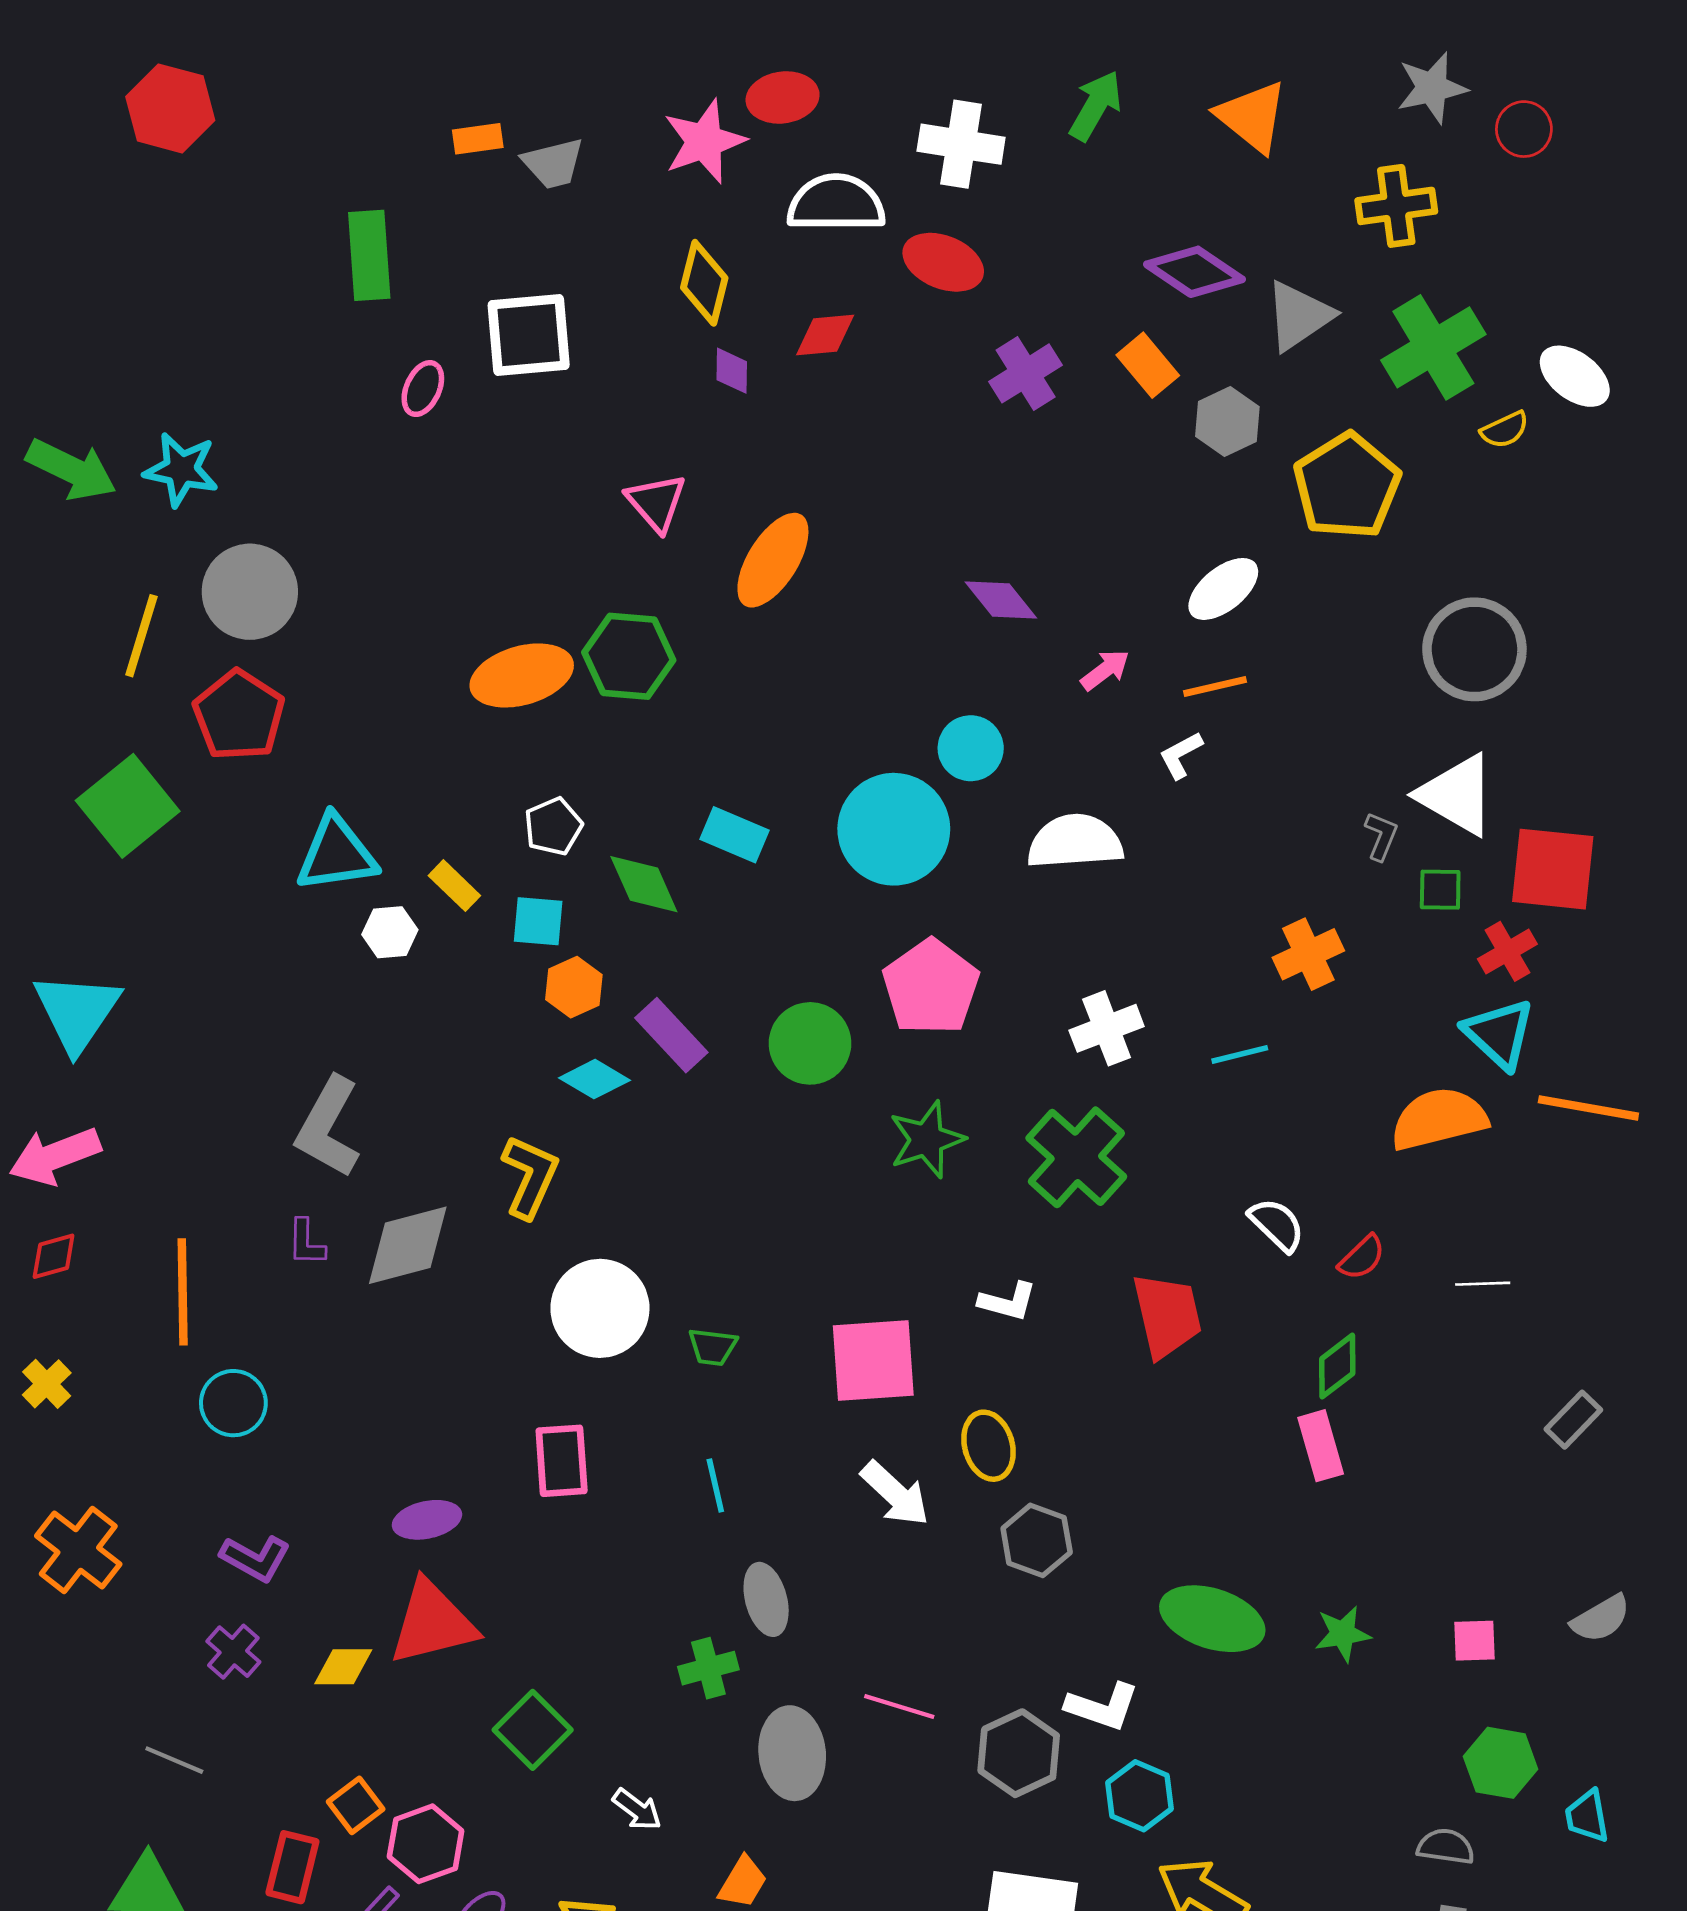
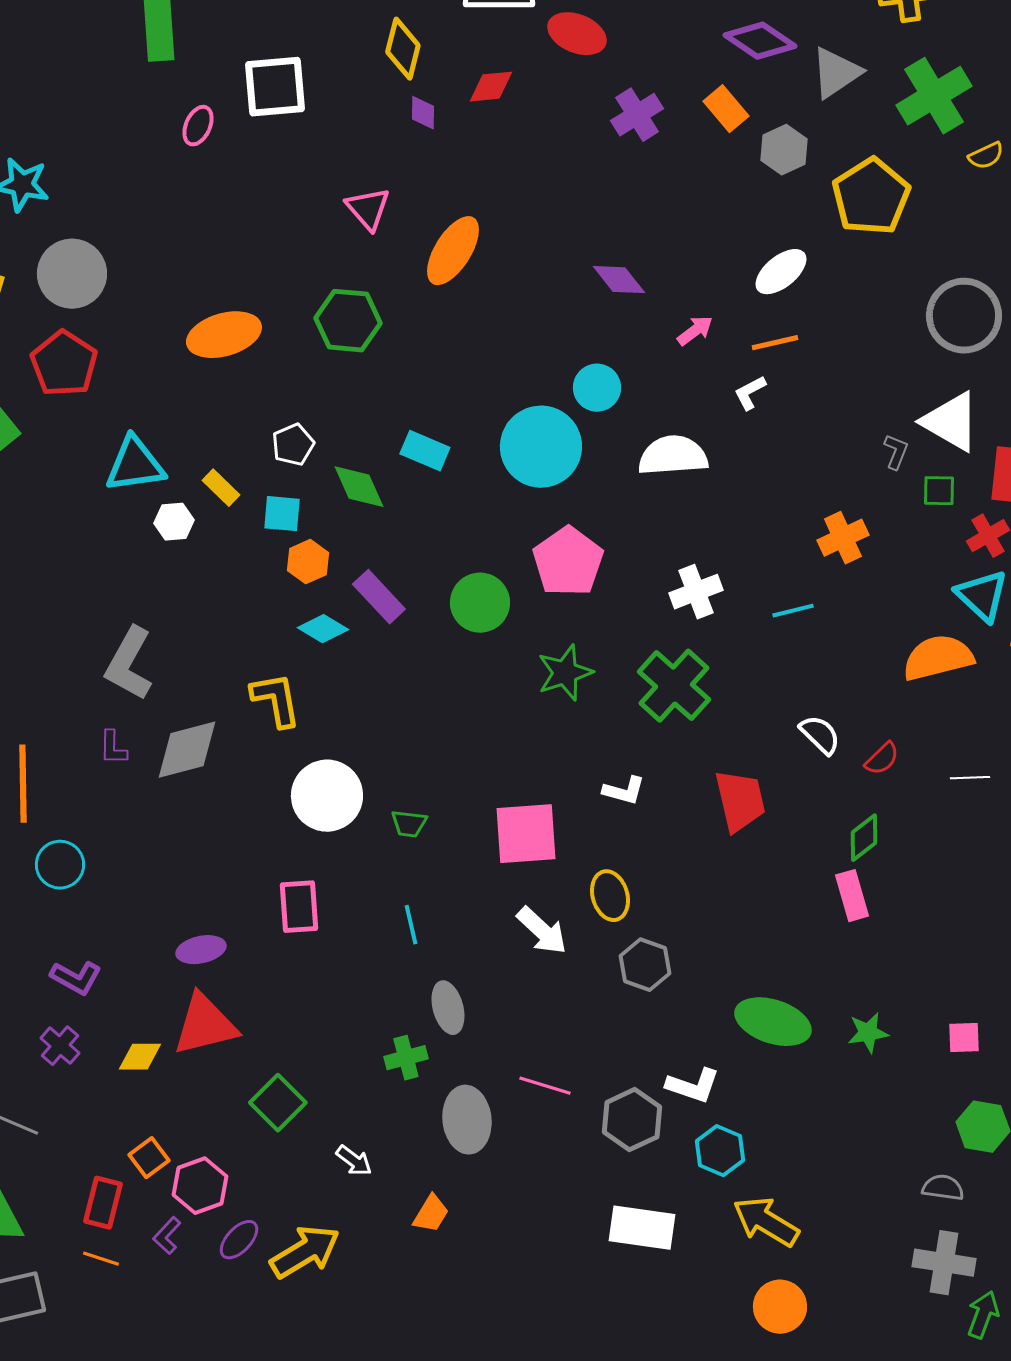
orange ellipse: (522, 675) -> (224, 335), moved
yellow L-shape: (530, 1177) -> (276, 700), turned -34

